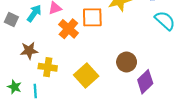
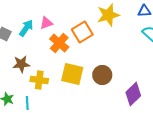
orange square: (92, 17) -> (82, 32), turned -30
brown circle: (127, 62) -> (102, 75), moved
yellow square: (86, 75) -> (72, 74), moved, turned -35

